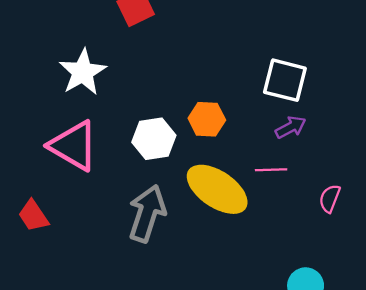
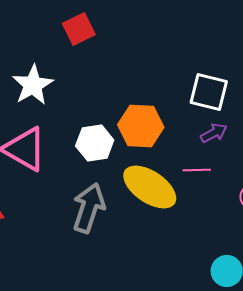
orange hexagon: (207, 119) -> (141, 126), size x1.4

